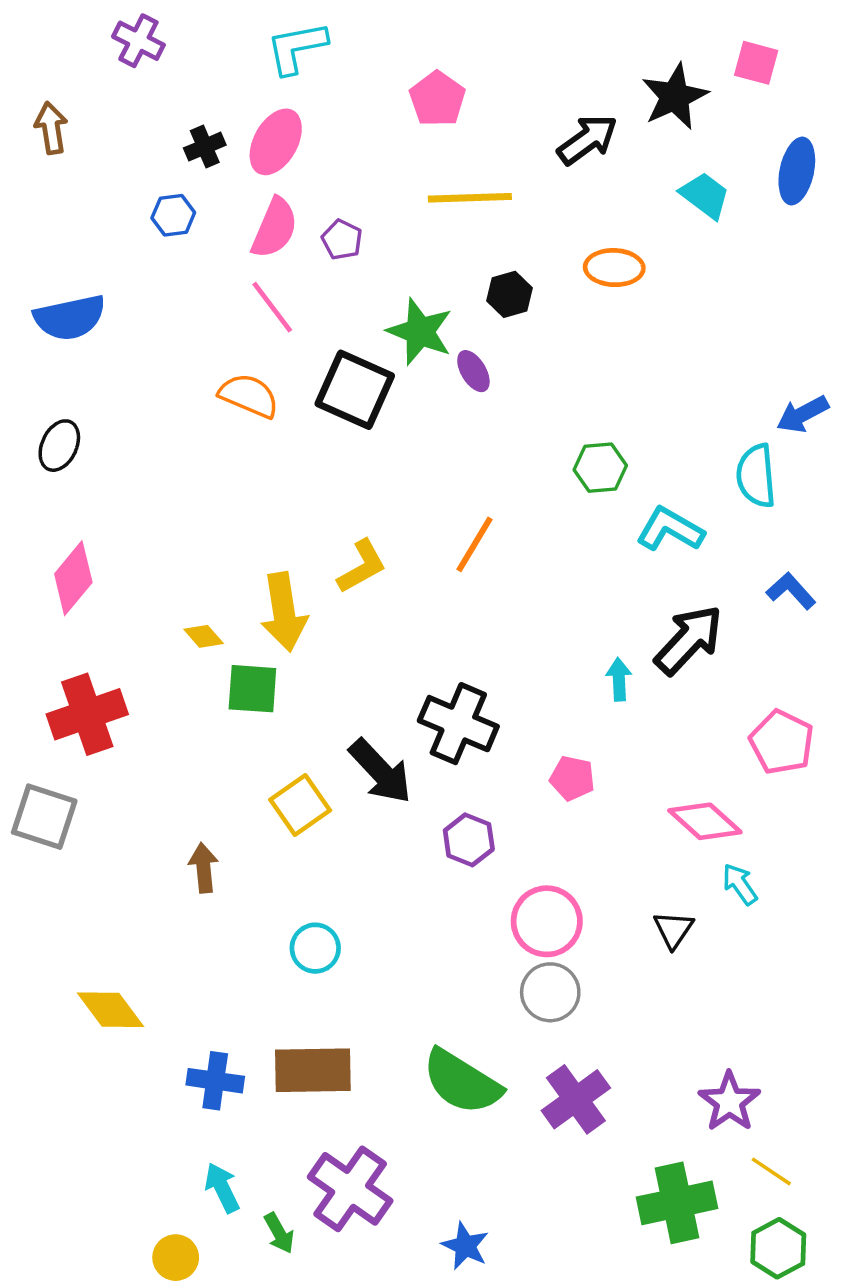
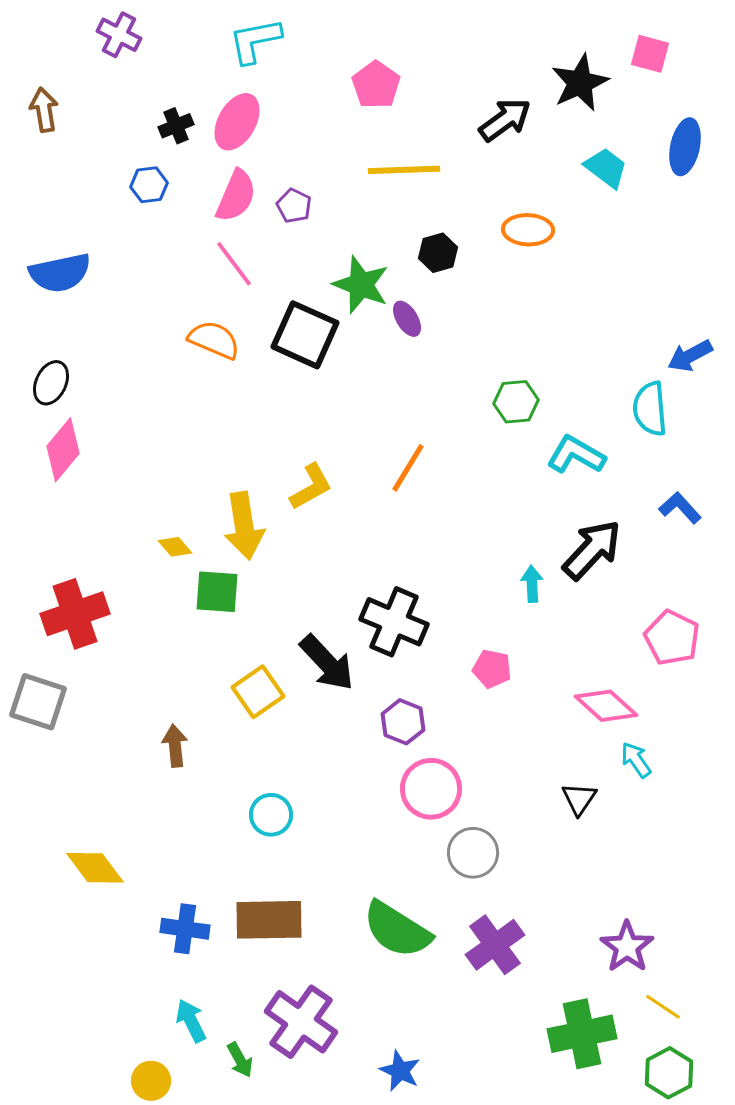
pink diamond: (73, 578) -> (63, 450), moved
pink circle: (547, 921) -> (431, 789), moved

